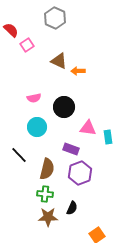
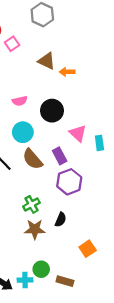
pink triangle: (88, 128) -> (78, 133), turned 36
purple rectangle: (71, 149) -> (60, 156), turned 42
brown semicircle: (47, 169) -> (33, 159), moved, turned 125
green cross: (45, 194) -> (31, 204), turned -35

